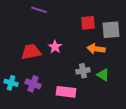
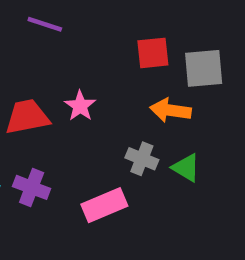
gray cross: (83, 71) -> (142, 159), turned 32
pink rectangle: (66, 92) -> (104, 205), turned -30

